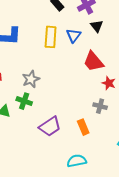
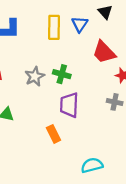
green cross: (24, 101) -> (62, 74), moved
purple trapezoid: (50, 126) -> (69, 105), moved, turned 130
orange rectangle: (83, 127) -> (53, 134), moved

